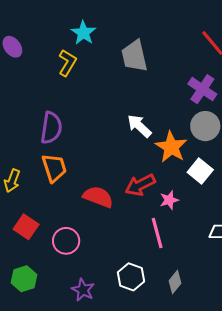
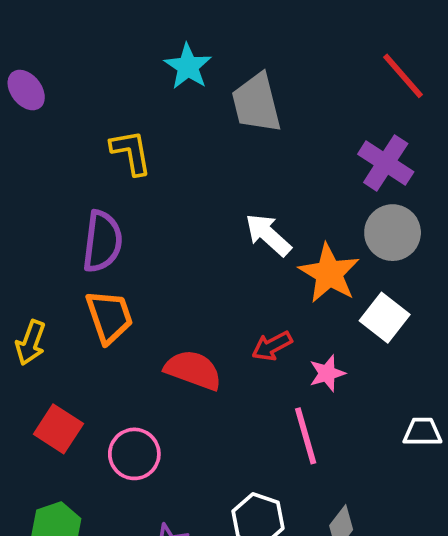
cyan star: (83, 33) -> (188, 66), moved
yellow L-shape: (67, 63) -> (131, 152), moved, turned -40
red arrow: (140, 185) -> (272, 346), size x0.7

